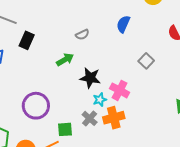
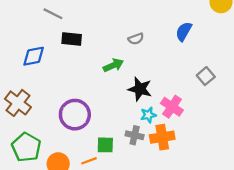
black rectangle: (27, 40) -> (72, 39), turned 66
gray cross: (90, 118) -> (135, 135), turned -35

